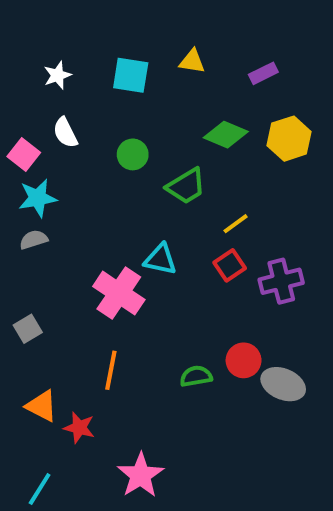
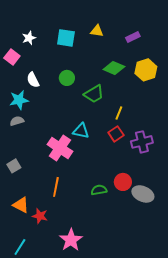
white semicircle: (65, 133) -> (33, 80), moved
pink square: (24, 154) -> (12, 57), moved
yellow line: (236, 224) -> (119, 113), turned -32

